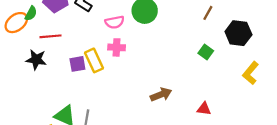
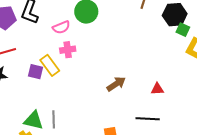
green square: (206, 52) -> (183, 30), moved
purple square: (77, 64) -> (35, 72), turned 35

